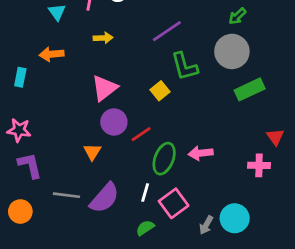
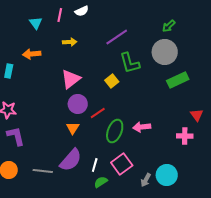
orange triangle: (92, 152) -> (73, 128), moved
white line: (145, 192) -> (95, 165), moved
gray line: (66, 195) -> (43, 171), moved

